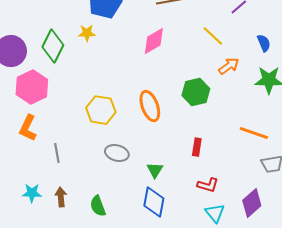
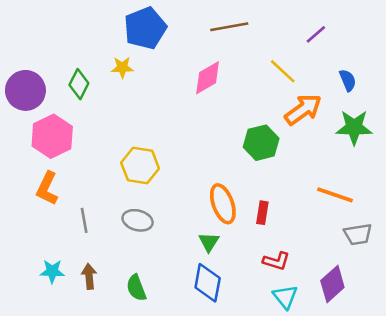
green diamond: (53, 46) -> (79, 84), size x0.7
orange arrow: (229, 66) -> (303, 110), size x1.4
orange ellipse: (150, 106) -> (223, 204), moved
gray ellipse: (117, 153) -> (138, 220), moved

